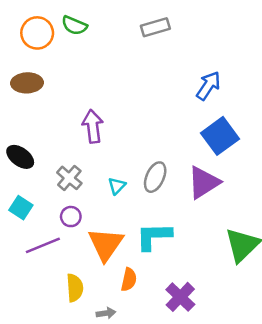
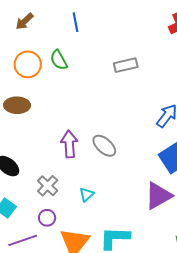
green semicircle: (74, 25) -> (59, 60), turned 35
gray ellipse: (155, 177) -> (104, 146), moved, turned -75

